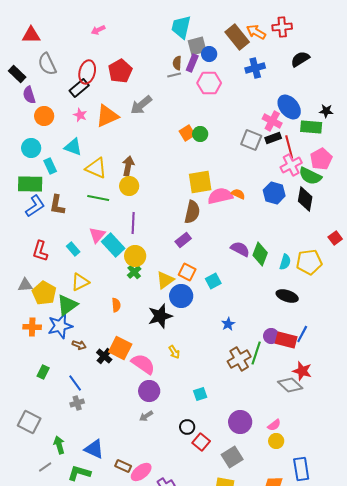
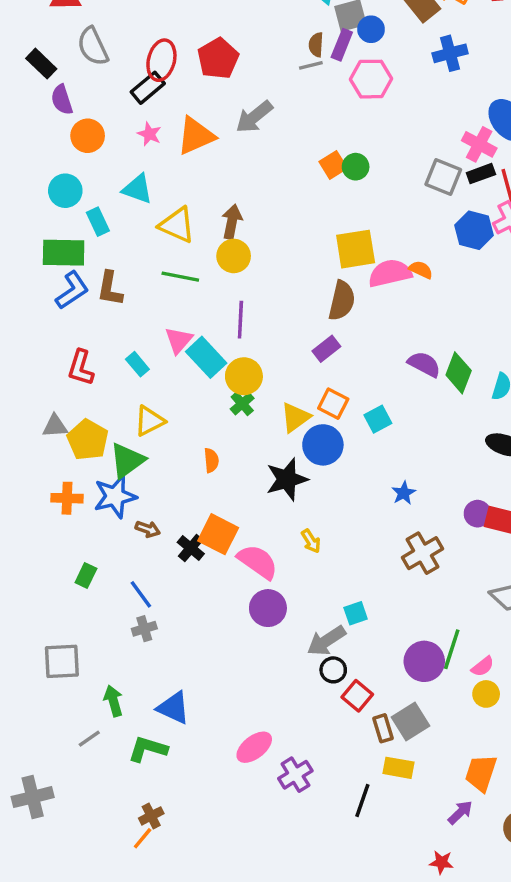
blue hexagon: (274, 193) -> (474, 230), moved
green line: (256, 353) -> (452, 649), moved
gray arrow: (146, 416) -> (326, 641), moved, size x1.6
gray square: (29, 422) -> (62, 661), turned -30
brown rectangle: (123, 466) -> (383, 728), moved, turned 49

